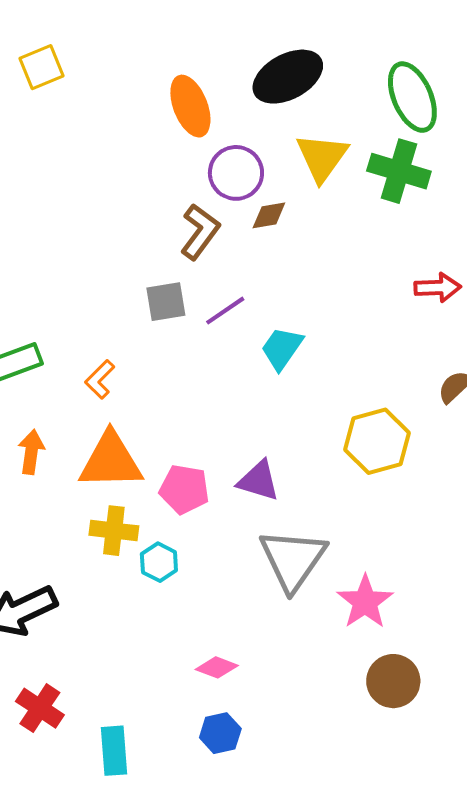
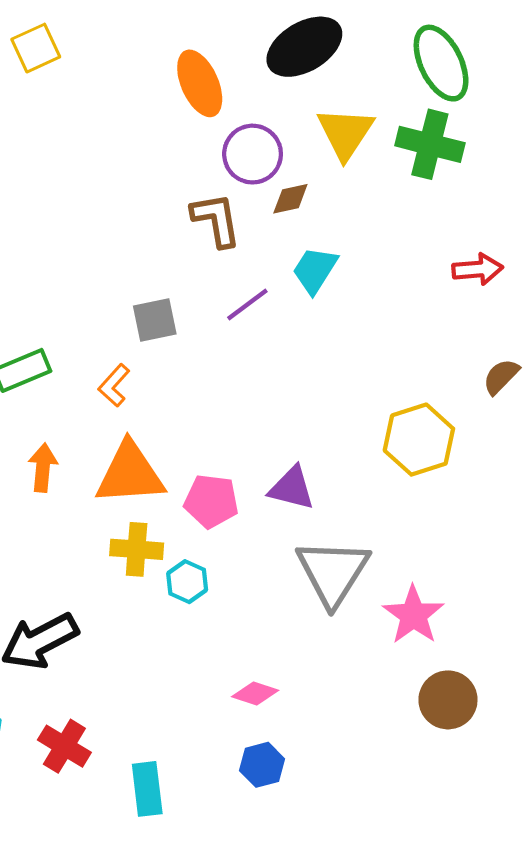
brown L-shape: (200, 232) -> (216, 220), turned -44
gray square: (166, 302) -> (155, 320), moved
cyan trapezoid: (282, 348) -> (315, 270), moved

